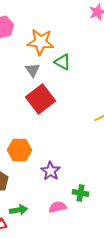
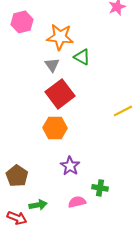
orange hexagon: (20, 150) -> (55, 128), moved

